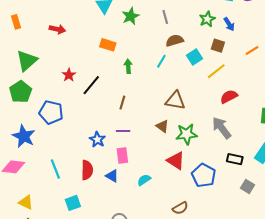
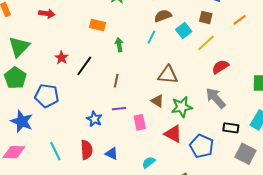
pink rectangle: (122, 156) -> (140, 122), moved
cyan semicircle: (144, 180) -> (149, 162), moved
gray square: (248, 186) -> (246, 154), size x1.5

